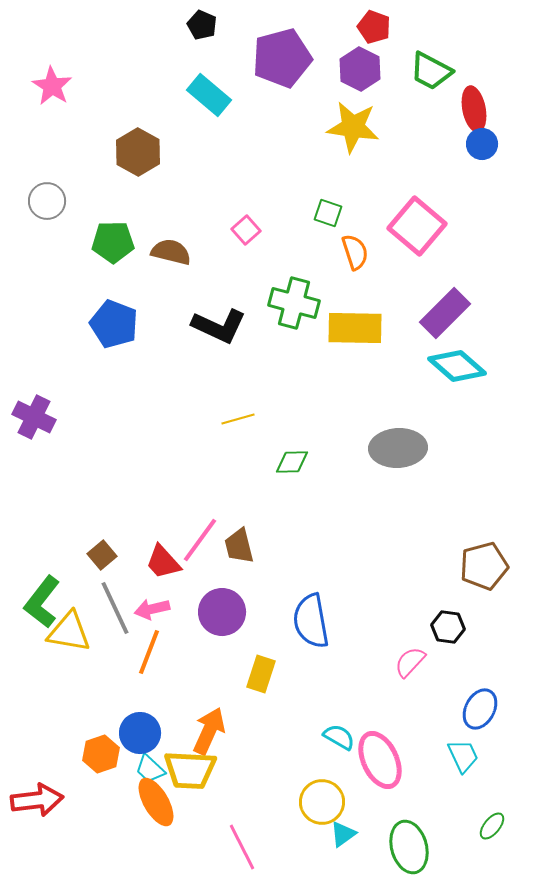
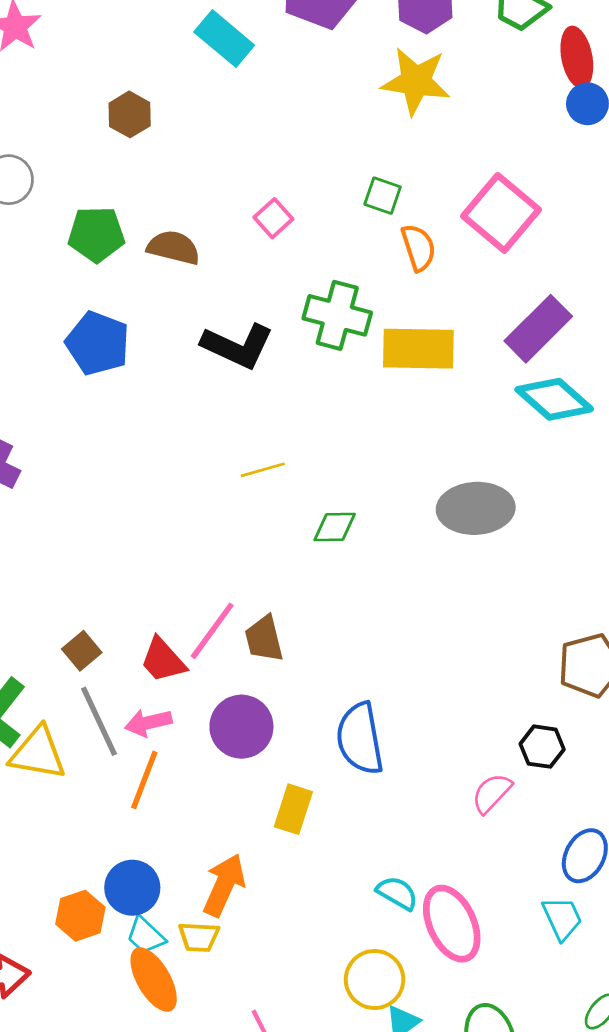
brown hexagon: (138, 152) -> (130, 114), size x0.7
yellow trapezoid: (190, 770) -> (199, 937), size x0.6

